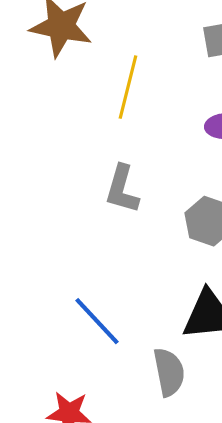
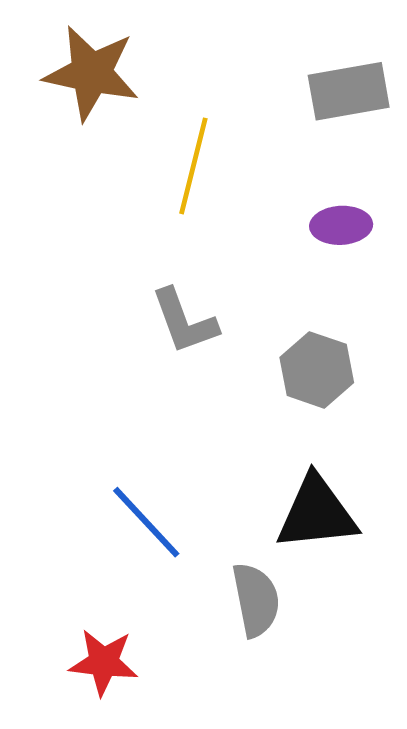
gray L-shape: (122, 189) -> (184, 321), turned -36

